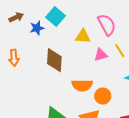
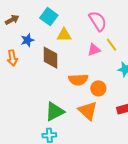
blue star: (37, 28) -> (27, 40), moved
yellow triangle: (83, 36) -> (64, 35), moved

